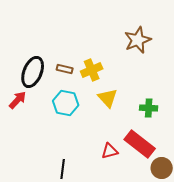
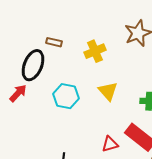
brown rectangle: (65, 69) -> (54, 42), moved
yellow cross: (92, 70) -> (95, 51), moved

